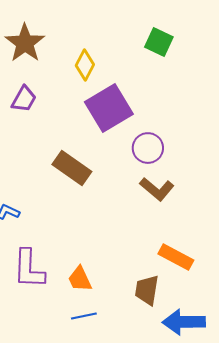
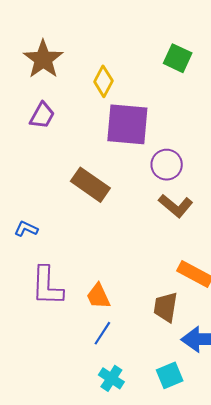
purple square: (109, 108) -> (127, 124), turned 36
blue line: (84, 316) -> (102, 333), turned -45

